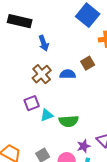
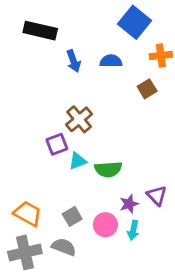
brown square: (88, 63) -> (147, 89), moved
brown cross: (42, 74) -> (79, 119), moved
blue semicircle: (68, 74) -> (111, 61), moved

